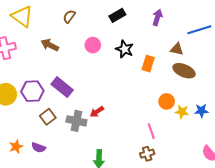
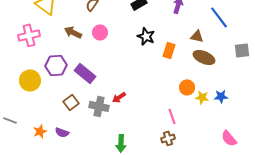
blue line: (199, 30) -> (219, 17), turned 70
pink circle: (93, 45) -> (100, 32), moved
purple hexagon: (32, 91) -> (56, 65), moved

